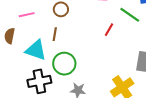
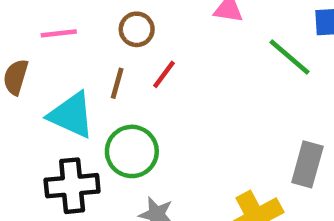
red line: (109, 30) -> (164, 74), moved

